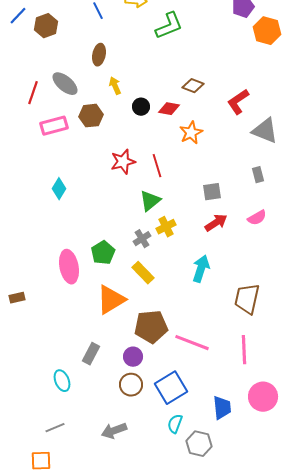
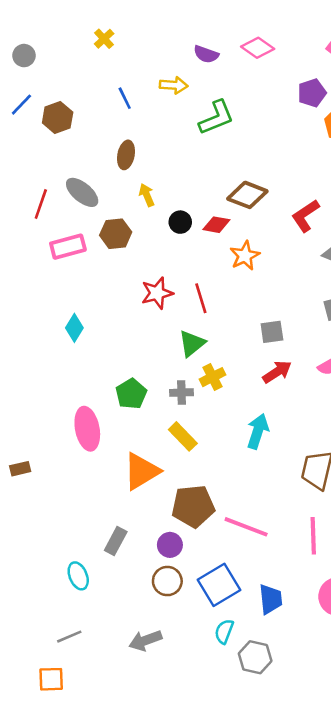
brown diamond: (193, 86) -> (247, 195), size x1.4
gray cross: (142, 239) -> (182, 393), turned 30
green pentagon: (103, 253) -> (131, 394), moved
blue trapezoid: (222, 408) -> (271, 599), moved

